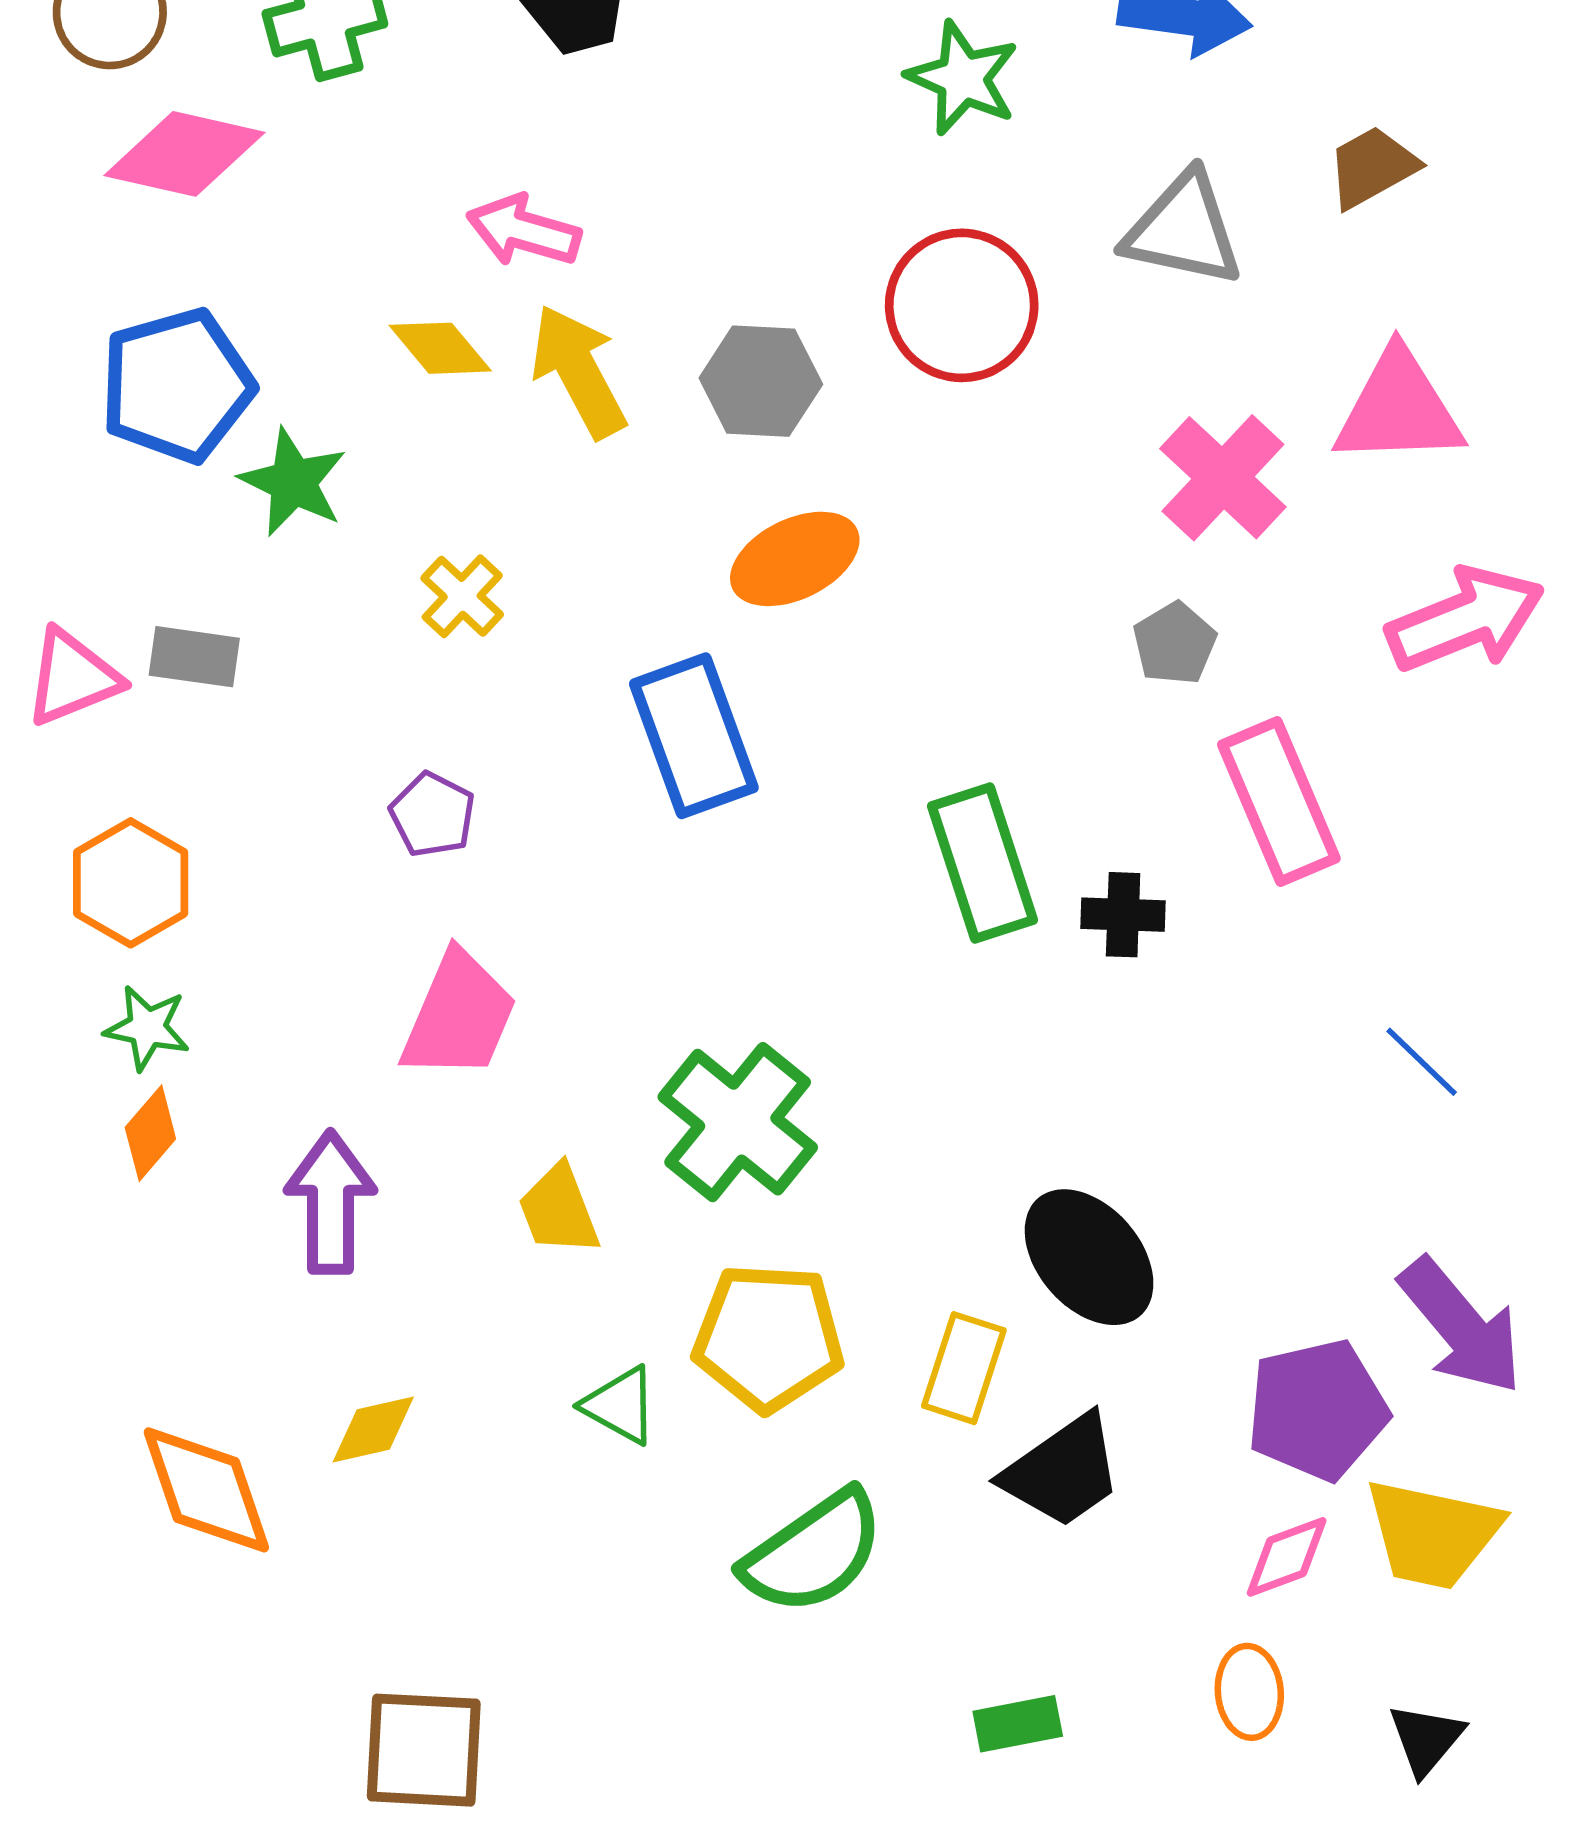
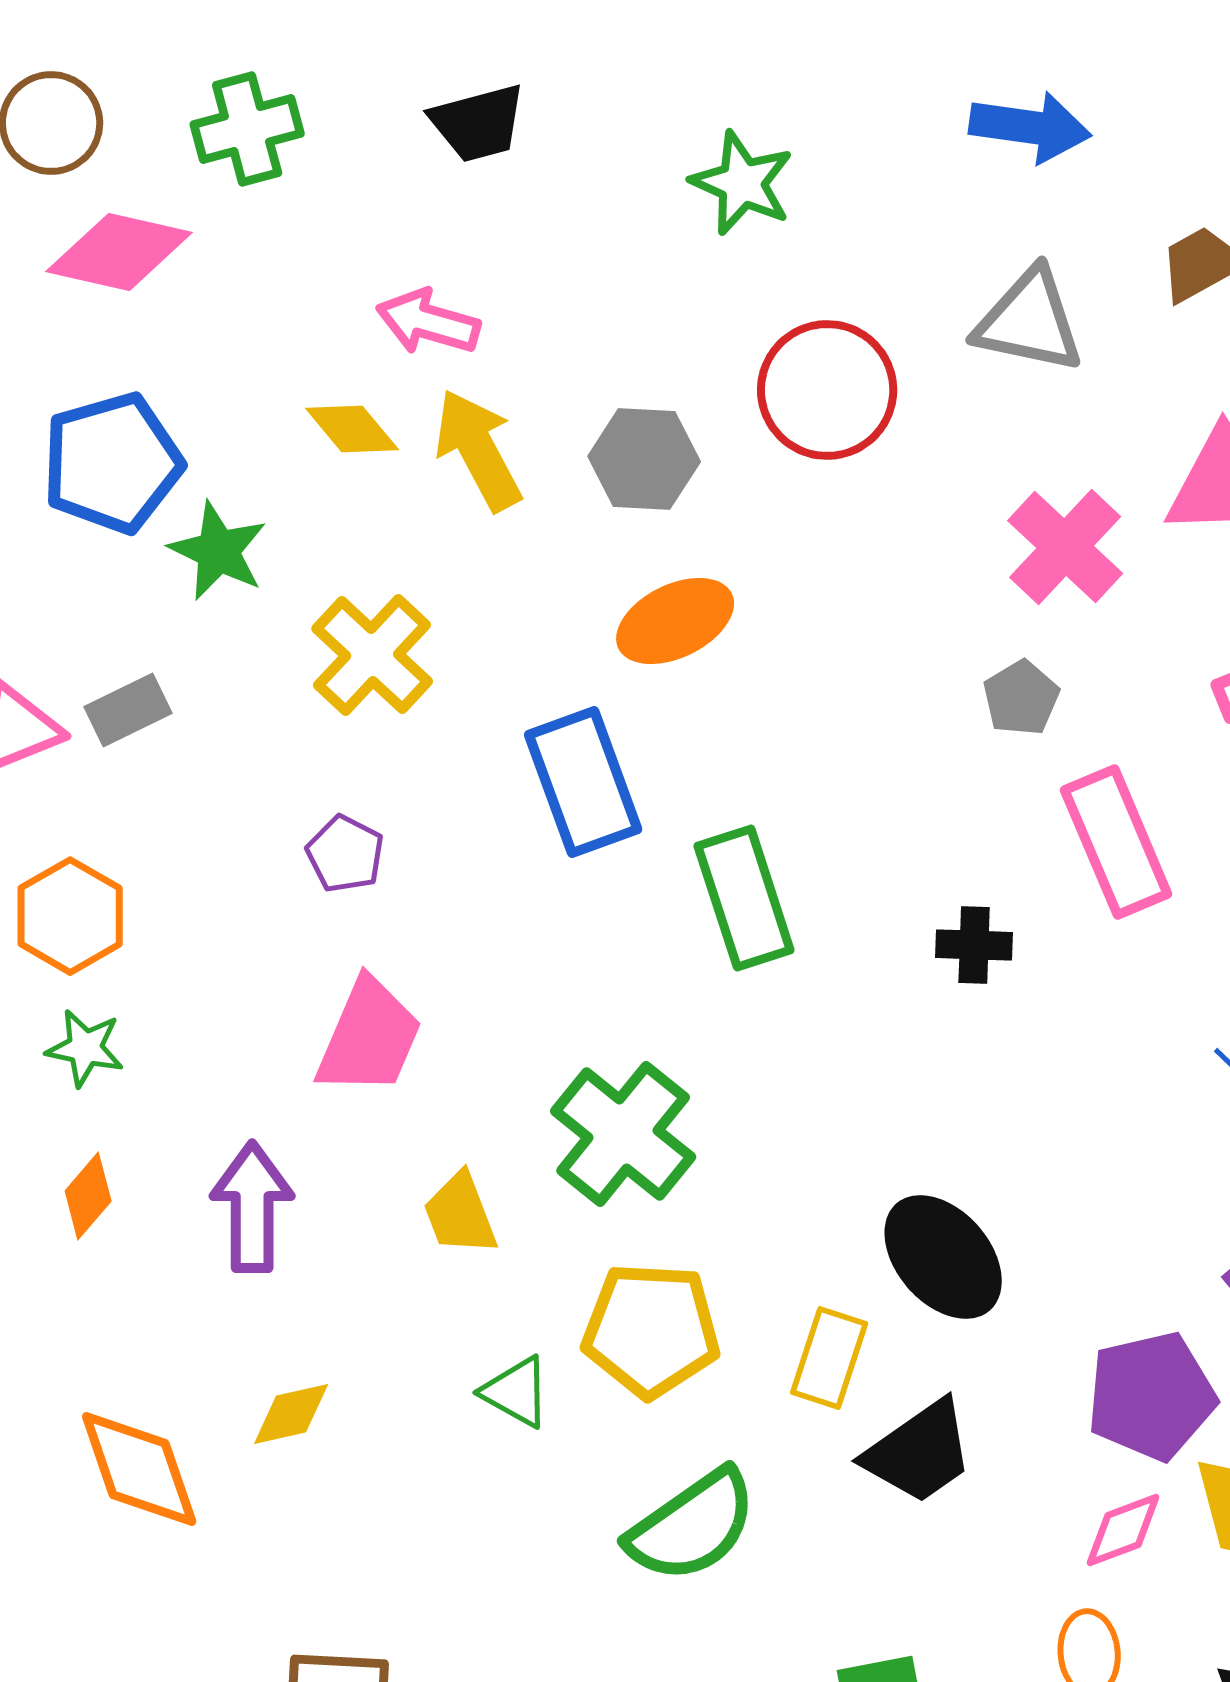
green star: (963, 78) -> (742, 183), moved
yellow cross: (462, 596) -> (372, 655), size x1.6
gray rectangle: (194, 657) -> (128, 710), turned -34
green rectangle: (983, 863) -> (744, 898), moved
orange diamond: (150, 1133) -> (88, 1196), moved

